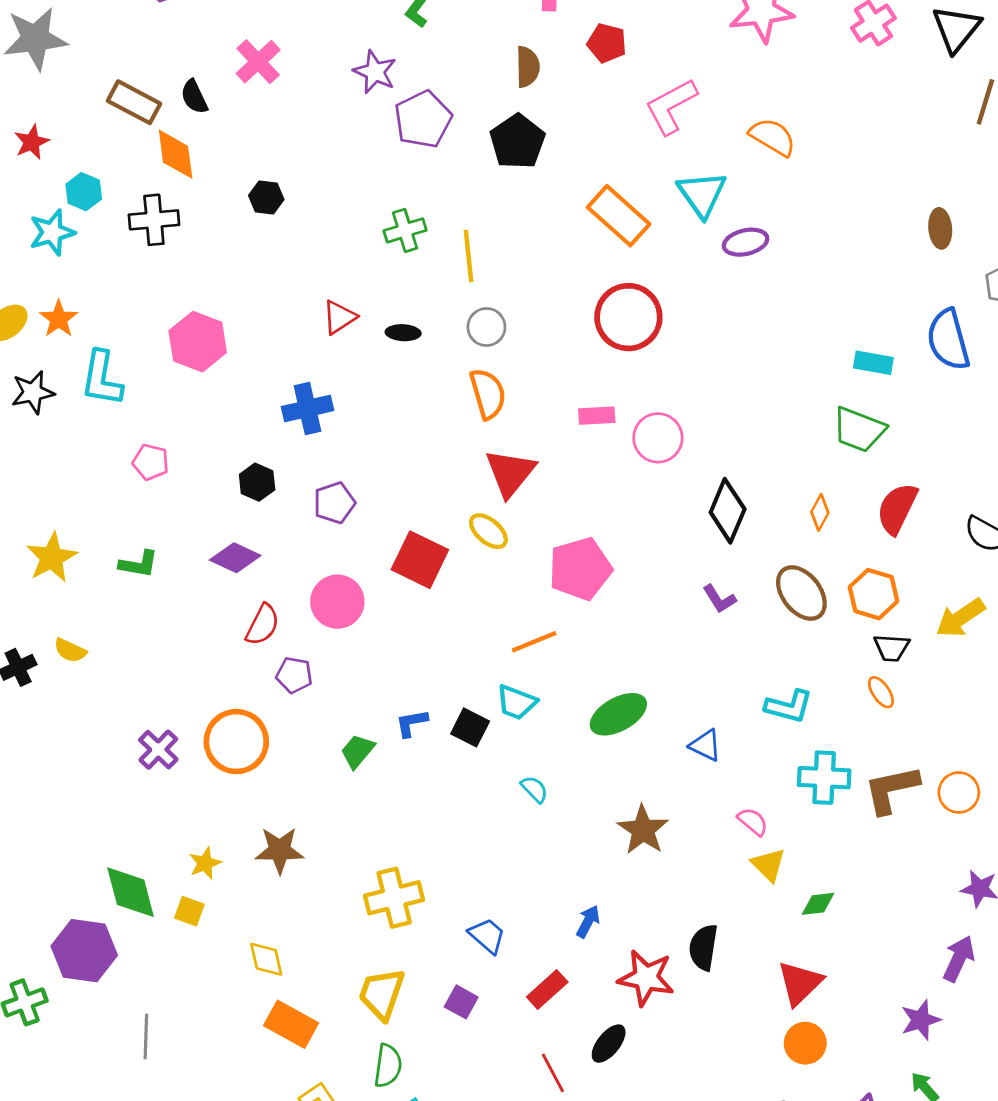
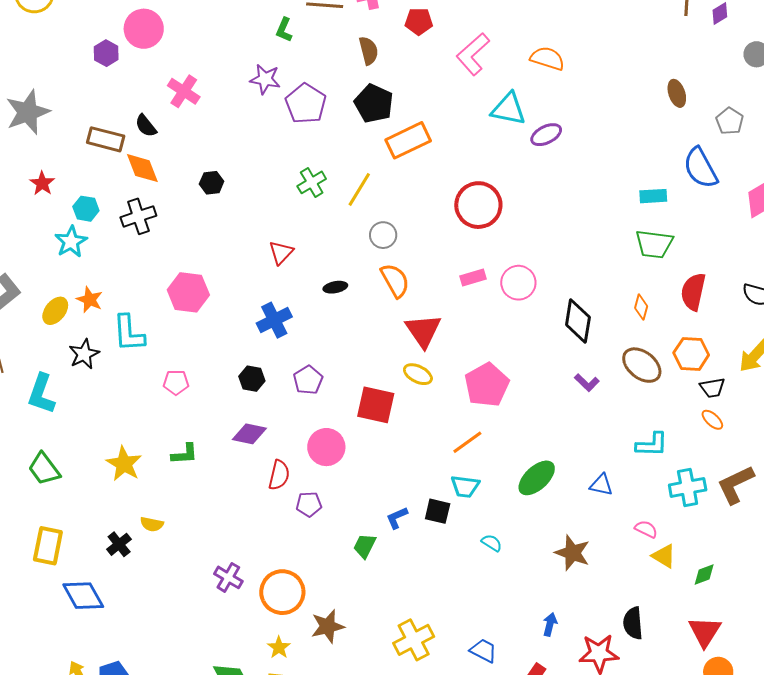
cyan triangle: (702, 194) -> (508, 109), turned -30
orange rectangle: (619, 216) -> (408, 140), moved, turned -54
yellow line: (469, 256) -> (359, 189), turned 51
black ellipse: (403, 333) -> (335, 287), moved
orange circle: (236, 742) -> (282, 592), moved

